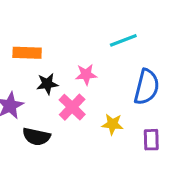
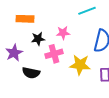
pink cross: (72, 107) -> (54, 54), turned 30
yellow star: (112, 124) -> (80, 65), size x1.5

